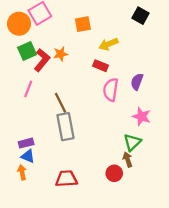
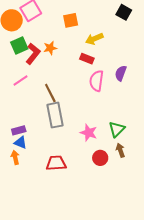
pink line: (28, 89) -> (21, 80), turned 35
pink star: (142, 116) -> (89, 133), moved
brown arrow: (128, 160) -> (120, 150), moved

